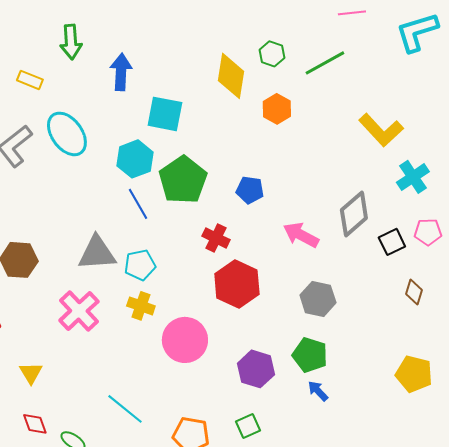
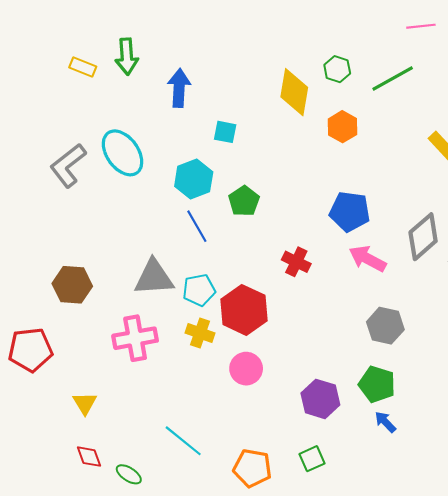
yellow rectangle: (30, 80) -> (83, 67), moved
cyan square: (165, 114) -> (225, 132), size x0.6
green pentagon: (183, 180) -> (244, 201), size x0.6
blue pentagon: (250, 190) -> (350, 212), moved, size x1.4
red cross: (216, 238) -> (296, 262), moved
red hexagon: (237, 284) -> (244, 310), moved
pink cross: (79, 311) -> (135, 338), turned 33
pink circle: (185, 340) -> (246, 369), size x0.7

